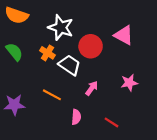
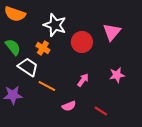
pink triangle: (124, 35) -> (112, 32), turned 42
white trapezoid: (70, 65) -> (28, 67), moved
pink semicircle: (76, 117) -> (69, 106), turned 64

